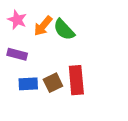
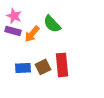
orange arrow: (43, 26) -> (32, 34), moved
purple rectangle: (17, 54) -> (13, 31), moved

